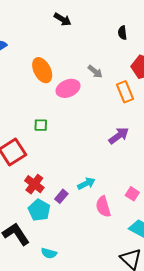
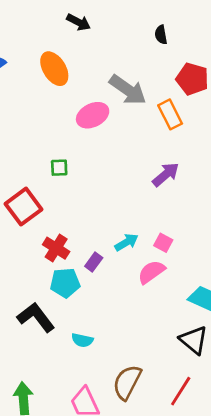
orange ellipse: (42, 70) -> (54, 69), moved
gray arrow: (95, 72) -> (128, 90), size x1.8
pink square: (132, 194) -> (163, 243), moved
pink semicircle: (103, 207) -> (151, 272), turned 75
cyan pentagon: (39, 210) -> (65, 283), turned -30

